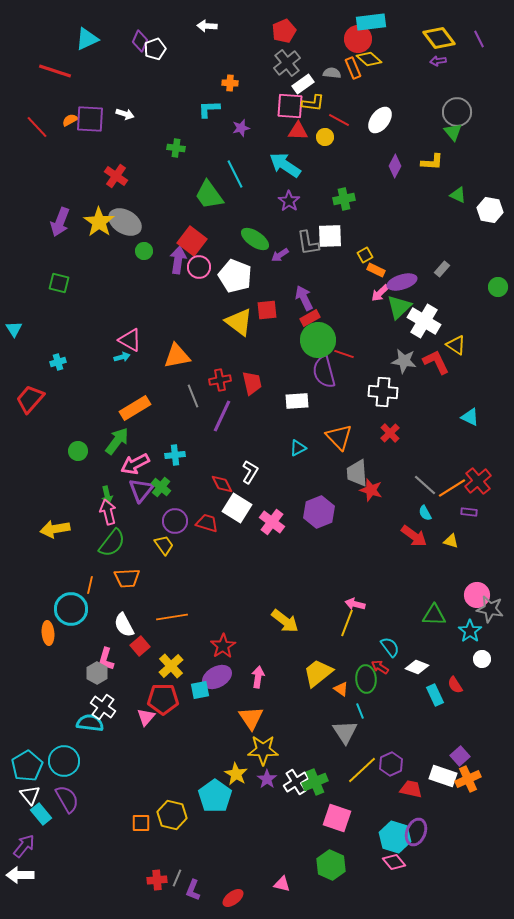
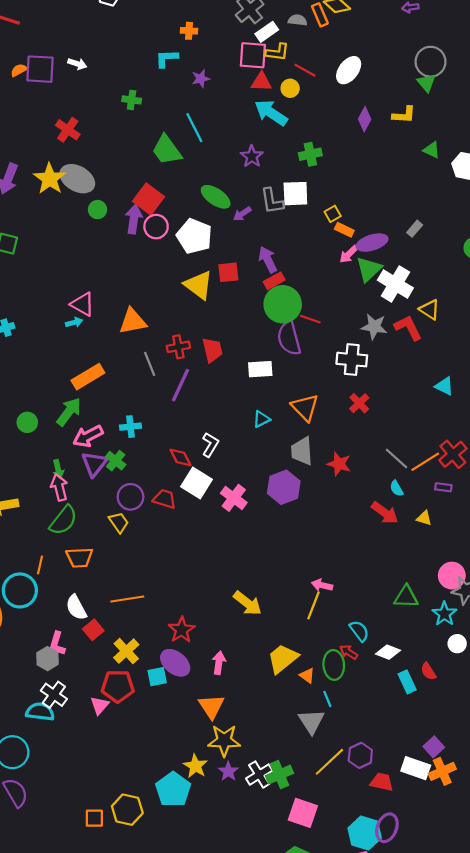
cyan arrow: (285, 165) -> (271, 113), moved
gray trapezoid: (357, 473) -> (302, 451), moved
purple ellipse: (217, 677) -> (175, 663), turned 68

